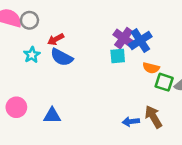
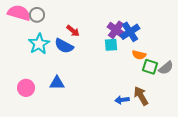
red arrow: (56, 39) -> (73, 31), moved, turned -112
cyan star: (32, 55) -> (39, 44), size x1.5
blue triangle: (52, 116) -> (57, 83), moved

